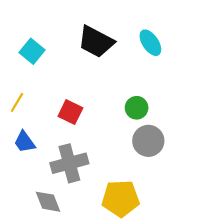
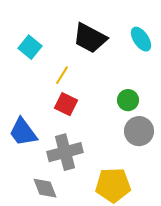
yellow line: (17, 102) -> (62, 75), moved
blue trapezoid: (25, 142) -> (23, 132), size x1.4

